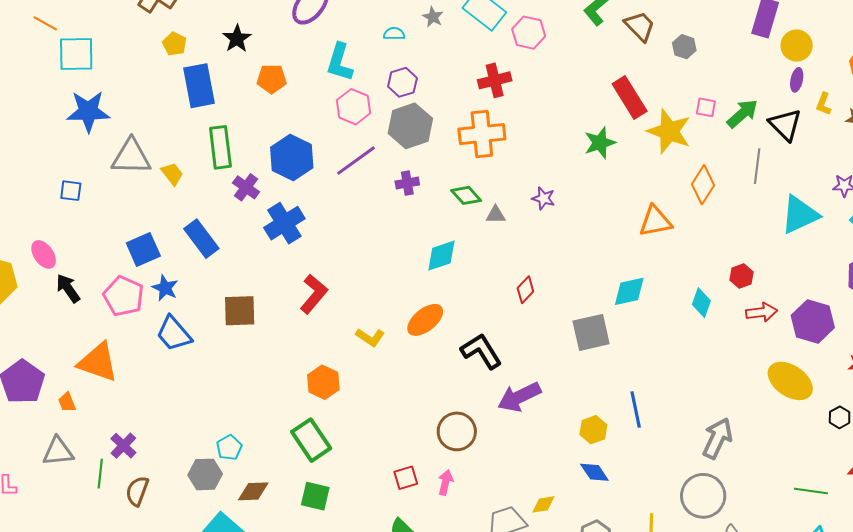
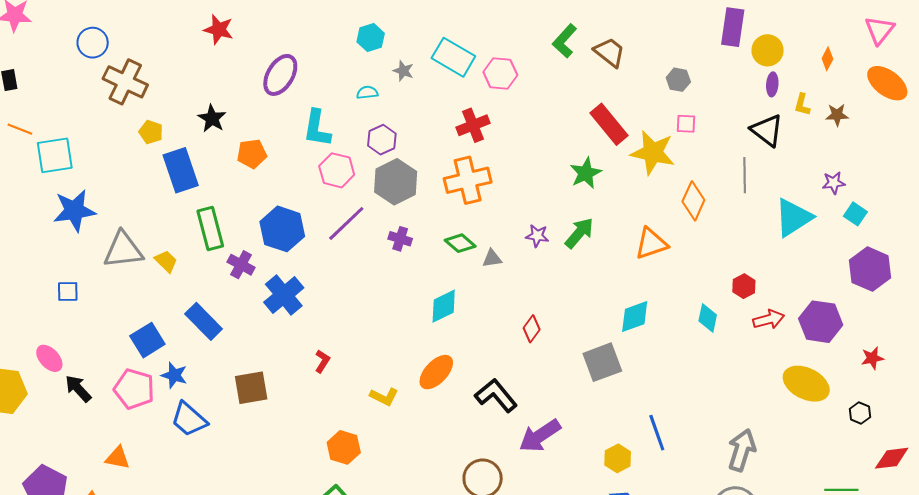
gray hexagon: (684, 47) -> (678, 80), moved
green arrow: (742, 114) -> (579, 233), moved
purple cross: (407, 183) -> (400, 239), turned 35
red L-shape: (314, 294) -> (322, 361), size x0.6
orange triangle: (98, 362) -> (118, 458), size x0.6

